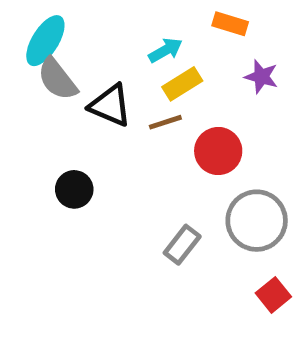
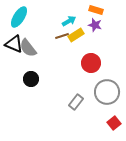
purple star: (261, 77) -> (95, 25), moved
gray semicircle: (57, 79) -> (28, 48), moved
black triangle: (110, 105) -> (14, 44), moved
brown line: (165, 122) -> (62, 36), moved

